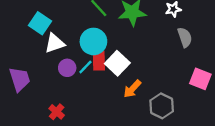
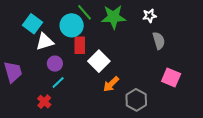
cyan circle: (93, 41) -> (72, 25), moved
red rectangle: (99, 61) -> (80, 45), moved
cyan line: (85, 67) -> (58, 82), moved

